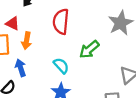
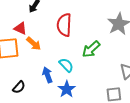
orange arrow: (27, 41) -> (34, 44), turned -56
blue arrow: (21, 68) -> (47, 75), moved

